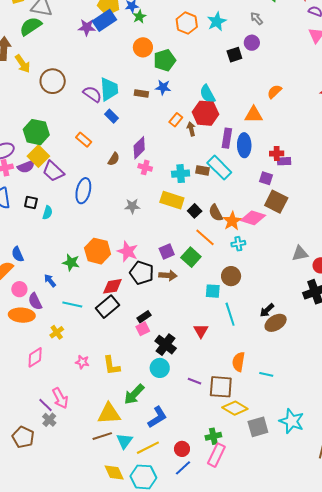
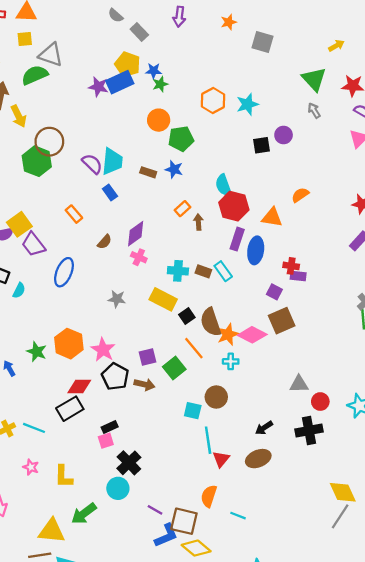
gray arrow: (257, 18) -> (314, 111), moved
red hexagon: (205, 113) -> (234, 206), moved
green hexagon: (36, 132) -> (37, 161), moved
cyan rectangle: (219, 168) -> (223, 271), size x0.7
brown square: (276, 202) -> (282, 321), turned 30
brown semicircle: (216, 213) -> (211, 322), size x1.4
cyan line: (72, 304) -> (34, 428), moved
black arrow: (267, 310) -> (264, 428), moved
red triangle: (201, 331) -> (221, 459), moved
blue L-shape: (157, 417) -> (166, 535), moved

